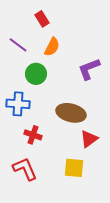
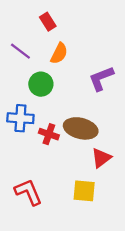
red cross: (33, 135) -> (49, 134), moved

